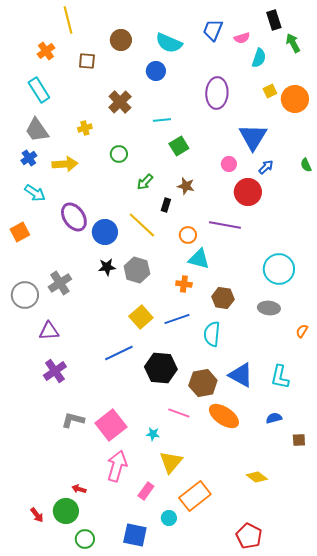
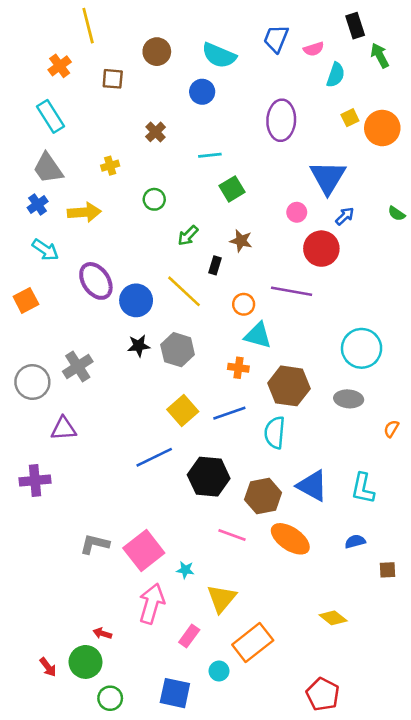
brown cross: (120, 102) -> (156, 132), size x0.7
green semicircle: (306, 165) -> (397, 214), turned -32
brown hexagon: (223, 298) -> (289, 386), size x1.4
purple cross: (55, 371) -> (35, 481), moved, turned 30
cyan star: (153, 434) -> (185, 570), moved

